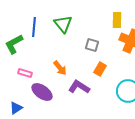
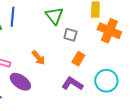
green triangle: (63, 24) -> (54, 16), moved
purple L-shape: (79, 87) -> (72, 84), moved

